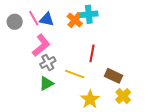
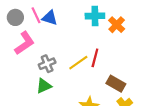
orange cross: (75, 20) -> (117, 25), moved
pink L-shape: (41, 45) -> (25, 43), moved
yellow line: (75, 74) -> (78, 63), moved, turned -60

